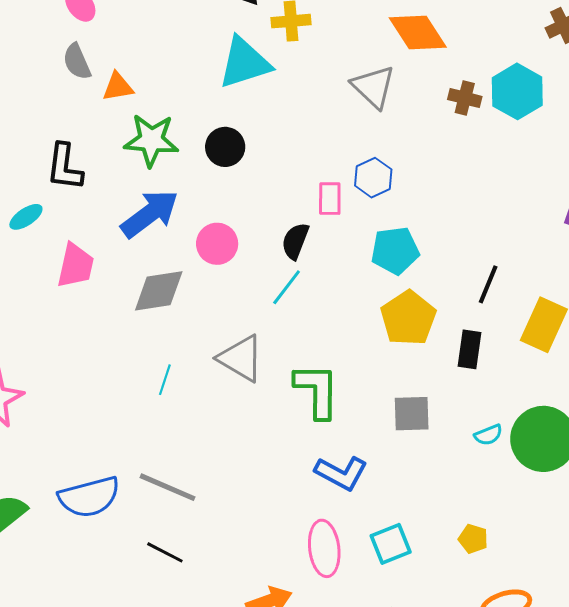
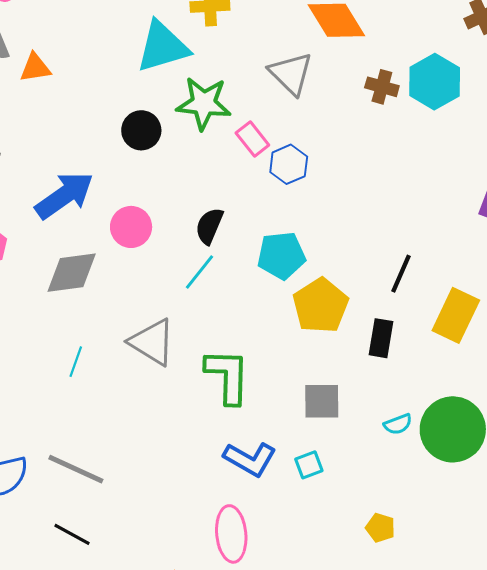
green star: (151, 140) -> (204, 103), moved
pink rectangle: (330, 199) -> (252, 139), moved, turned -40
cyan pentagon: (395, 251) -> (281, 255), moved
cyan square: (391, 544) -> (309, 465), moved, size x0.7

